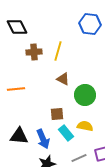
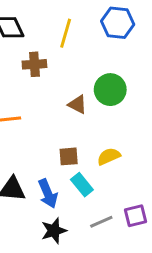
yellow line: (58, 51) -> (66, 33), moved
green circle: (85, 95) -> (110, 90), moved
yellow semicircle: (85, 126) -> (109, 156), moved, turned -35

